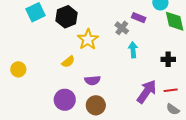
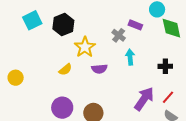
purple semicircle: (92, 80) -> (99, 69), moved
red line: (171, 90) -> (168, 97), turned -40

